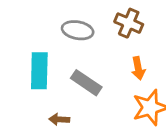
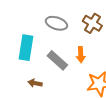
orange arrow: (138, 68) -> (81, 55), moved

